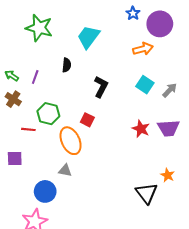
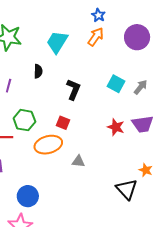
purple circle: (160, 24) -> (137, 37), moved
orange arrow: (143, 49) -> (96, 37), moved, turned -36
orange ellipse: (71, 141) -> (48, 145), turned -76
gray triangle: (65, 171) -> (78, 161), moved

